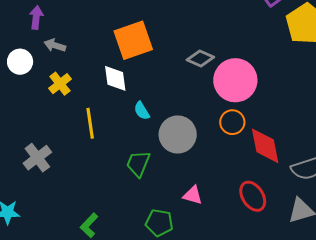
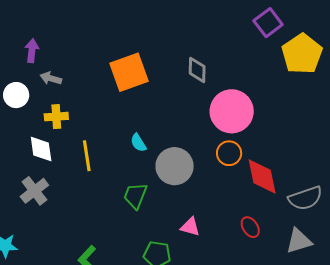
gray diamond: (200, 59) -> (197, 70), moved, turned 68
white diamond: (115, 78) -> (41, 149), moved
yellow cross: (60, 84) -> (56, 117), turned 35
red ellipse: (253, 196) -> (250, 227), size x0.7

